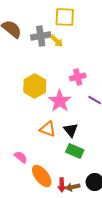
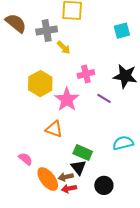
yellow arrow: (57, 41) -> (64, 48), moved
black triangle: (71, 130) -> (78, 167), moved
red arrow: (62, 185) -> (69, 189), turned 80
brown arrow: (73, 187) -> (66, 177), moved

